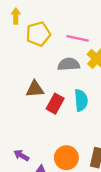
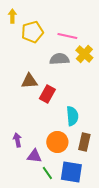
cyan semicircle: (81, 100) -> (72, 116), moved
purple arrow: (21, 155) -> (17, 140), turned 48

